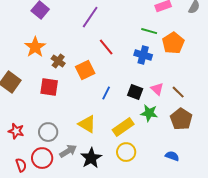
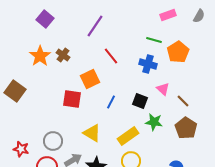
brown cross: (58, 61) -> (63, 55), moved
red square: (49, 87) -> (72, 99), moved
pink triangle: (157, 89) -> (163, 89), moved
red star: (16, 131) -> (21, 149), moved

